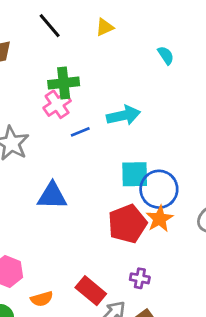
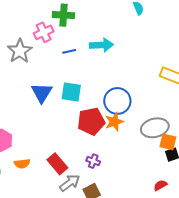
pink cross: (57, 104) -> (44, 32), moved
cyan square: (135, 174) -> (71, 92), moved
blue triangle: (52, 196) -> (42, 93), turned 50

